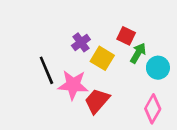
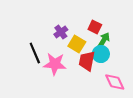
cyan circle: (158, 68) -> (101, 54), moved
red trapezoid: (97, 101) -> (87, 61), moved, turned -30
pink diamond: (153, 109) -> (115, 82), turned -55

